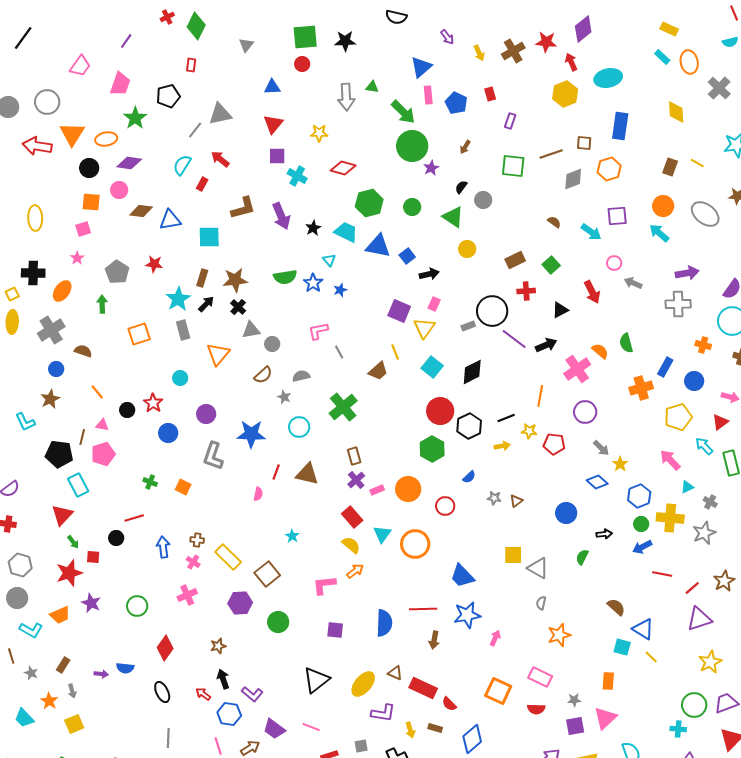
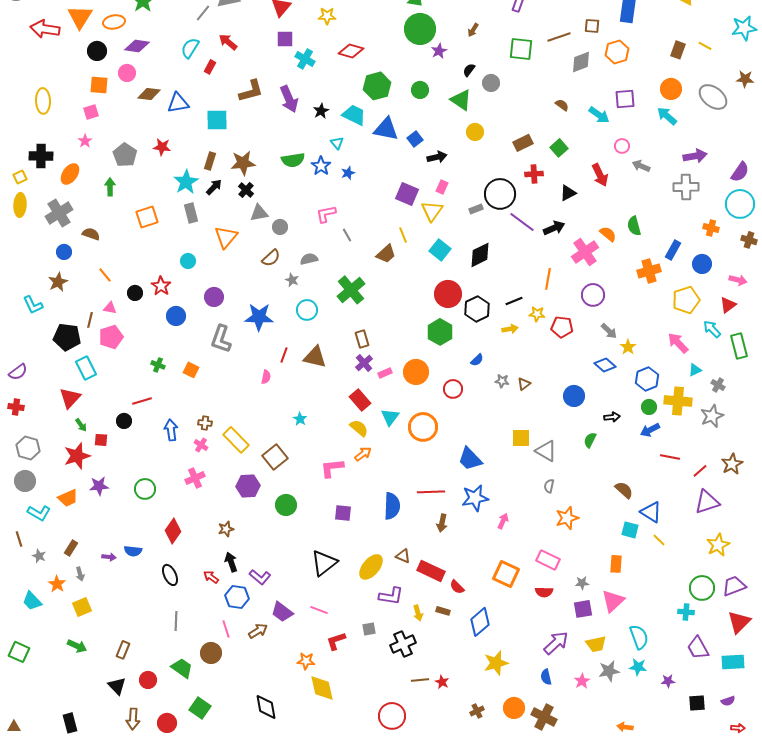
purple star: (91, 603) -> (99, 486), turned -30

